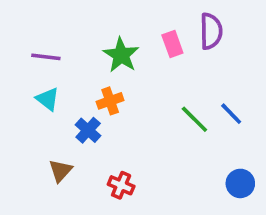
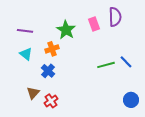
orange cross: (110, 101) -> (52, 49), moved
green line: (194, 119) -> (106, 65), turned -60
red cross: (121, 185) -> (51, 101), moved, turned 32

